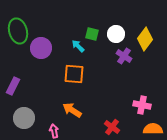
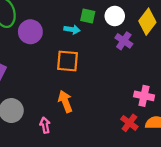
cyan arrow: (78, 46) -> (72, 30), turned 144
orange arrow: (72, 110) -> (65, 102), turned 36
red cross: (112, 127) -> (129, 123), moved

